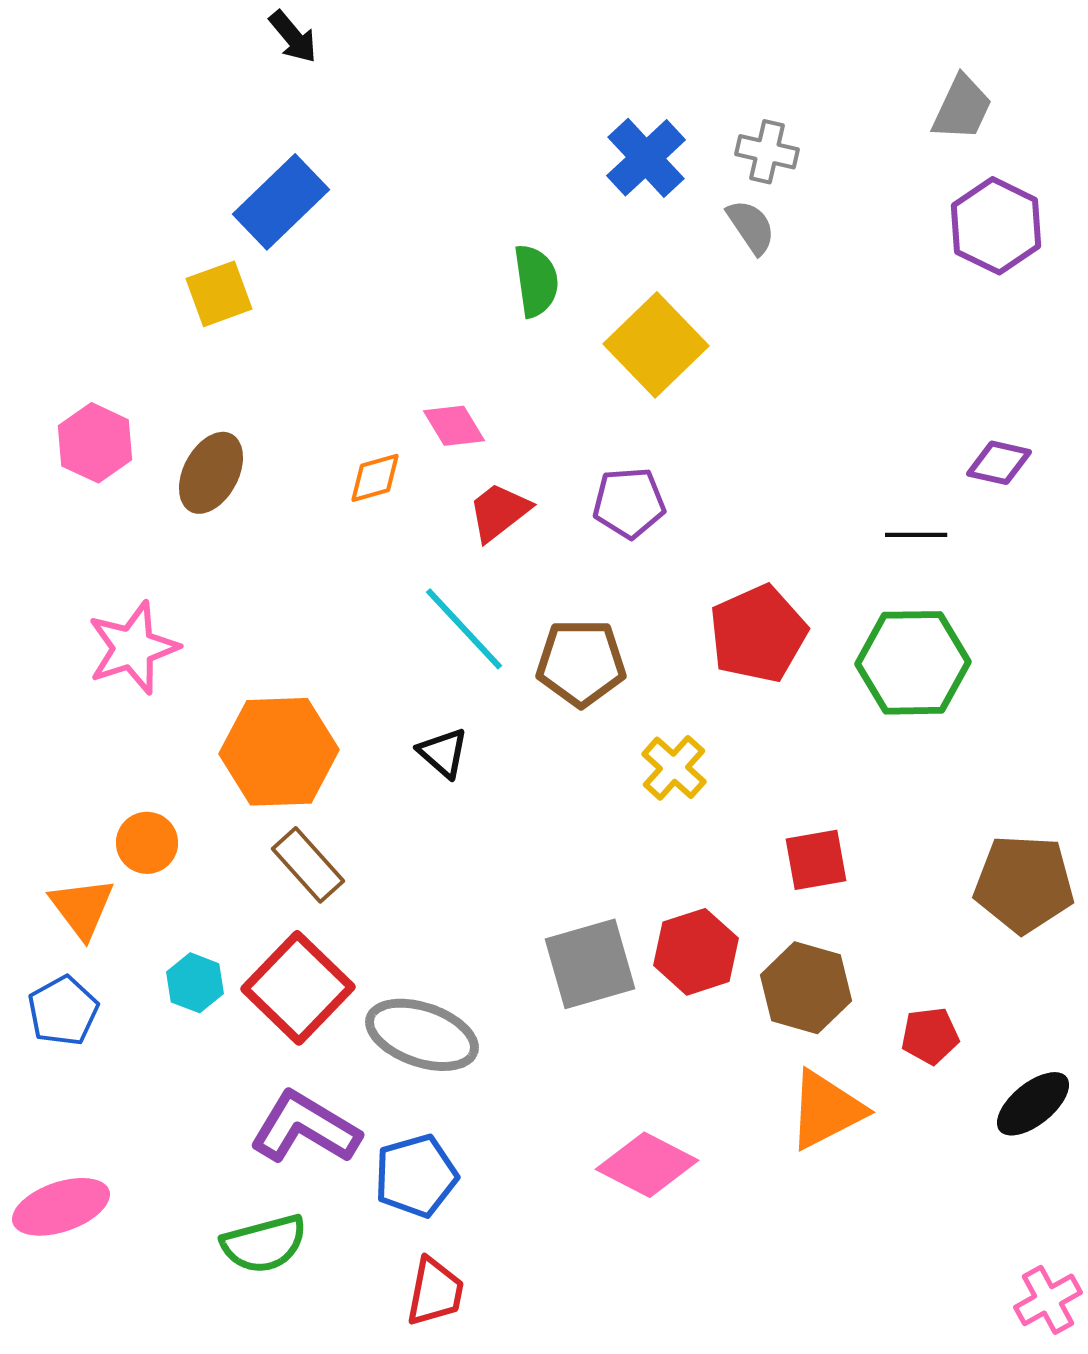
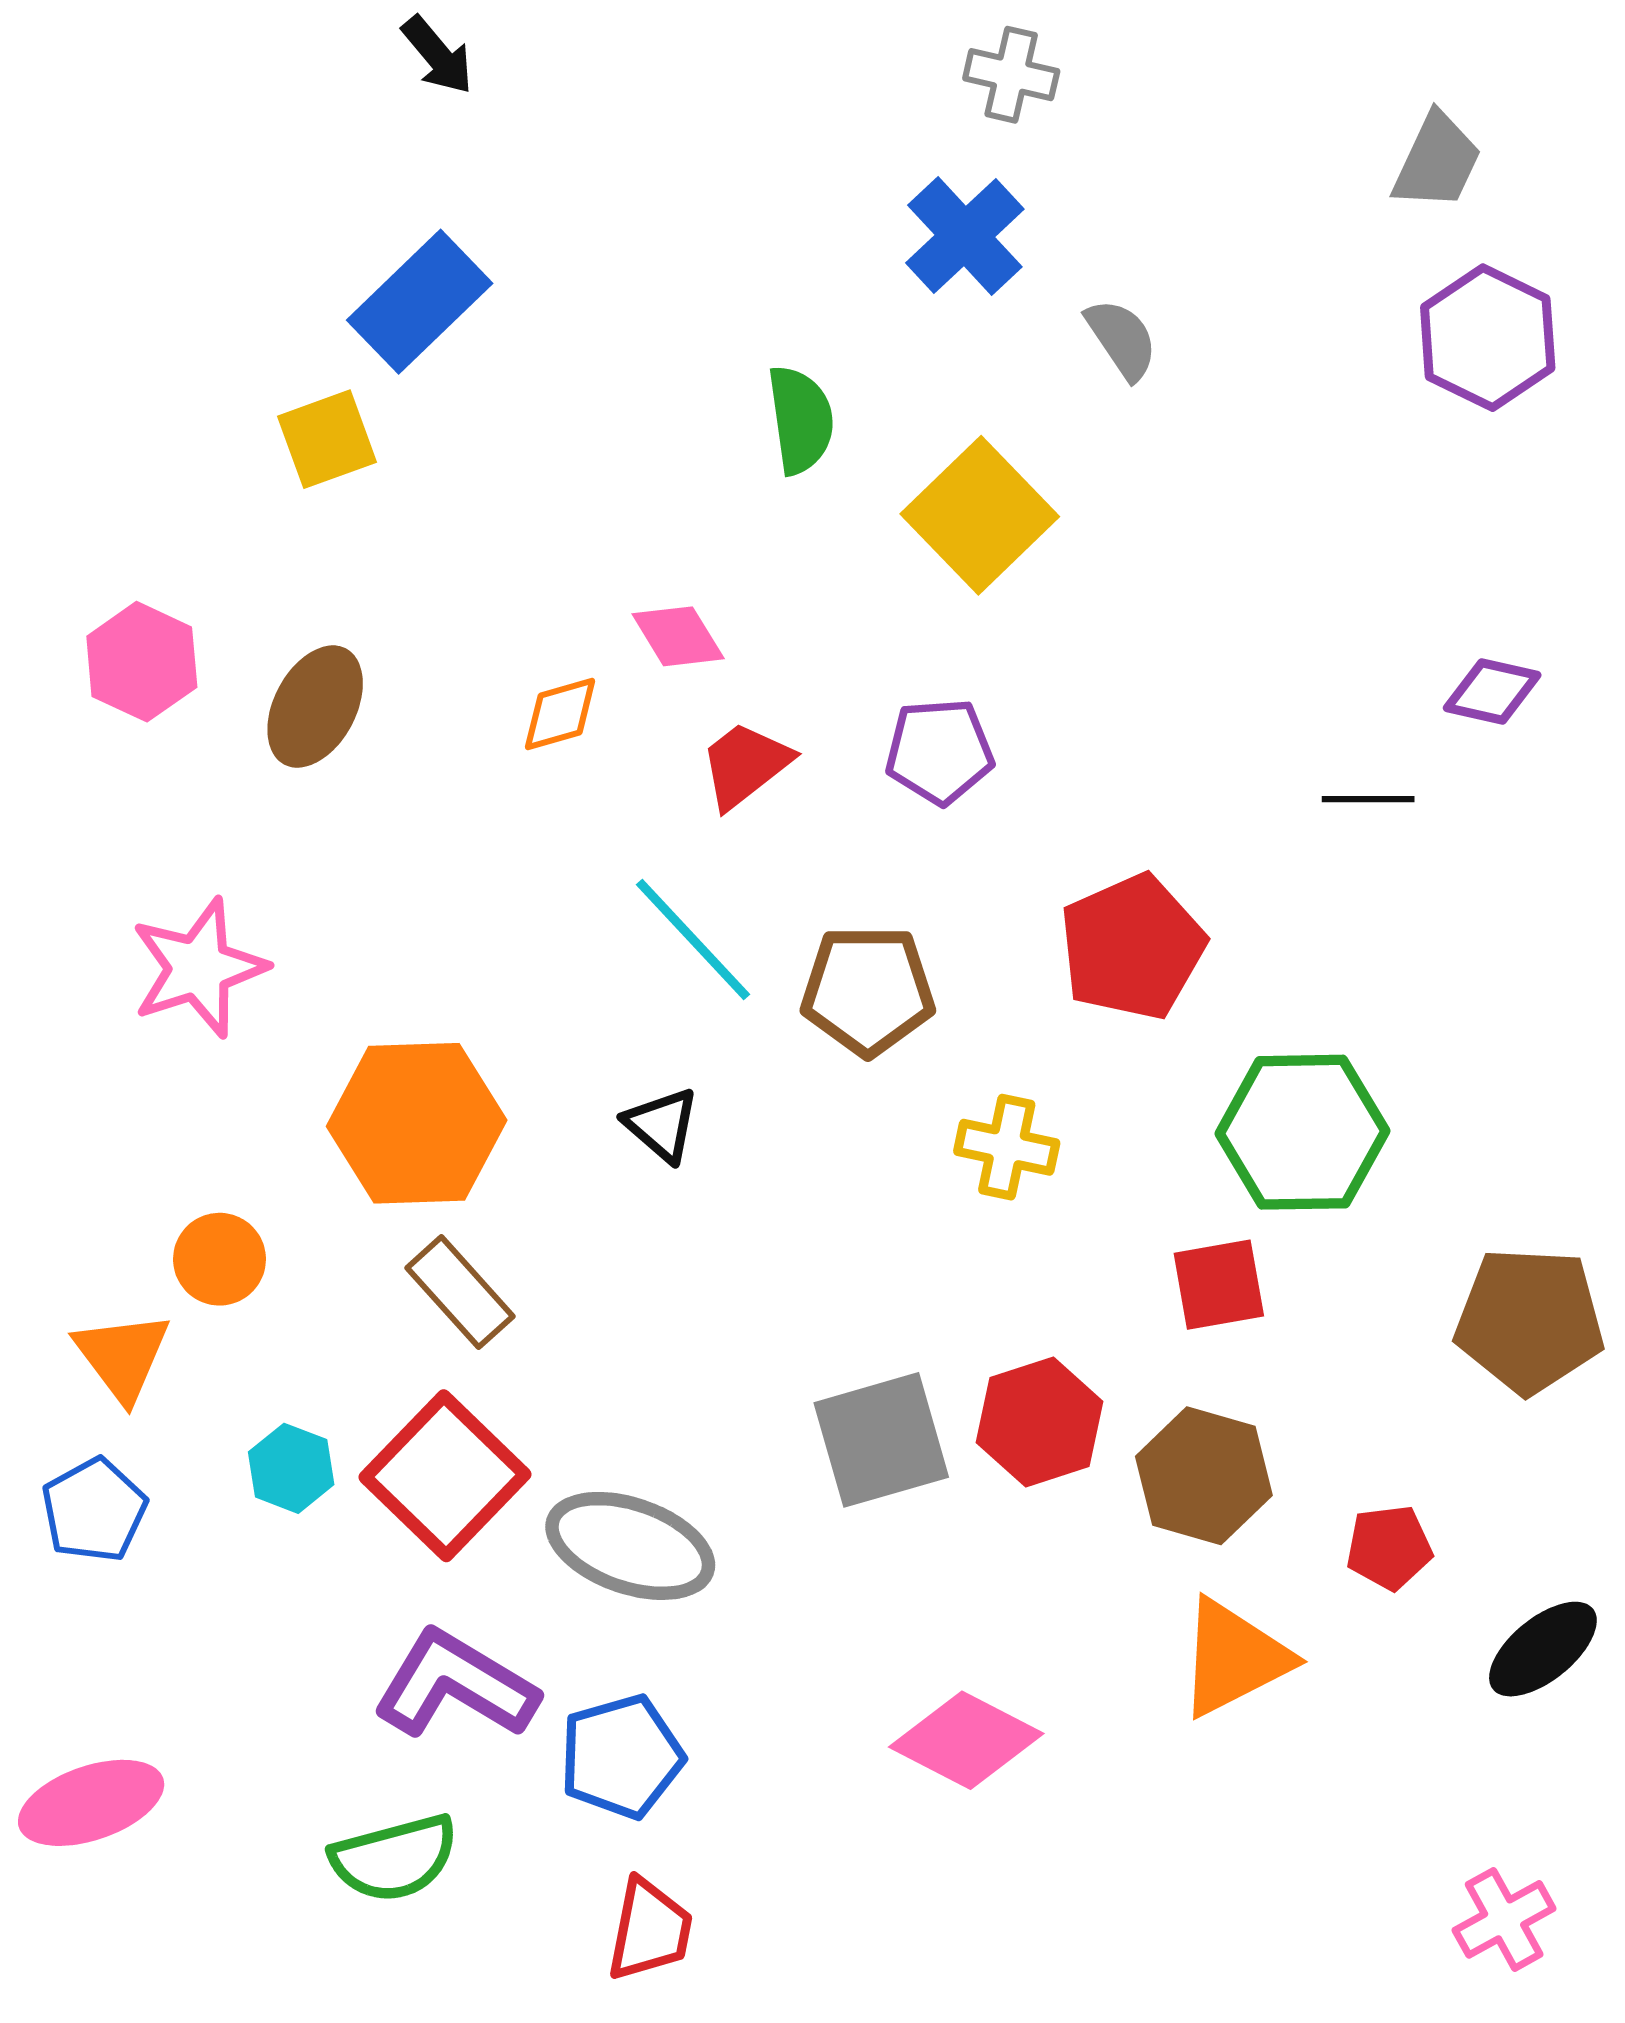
gray cross: (767, 152) -> (1011, 75), moved
green hexagon: (913, 663) -> (1302, 1132), moved
yellow cross: (674, 768) -> (1007, 1147), turned -30
pink cross: (1048, 1300) -> (1504, 1919), moved

